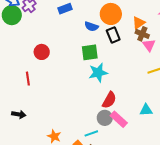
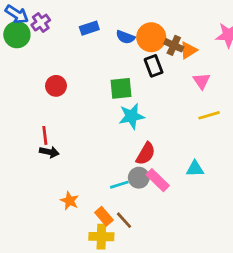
blue semicircle: (91, 26) -> (125, 37), moved
brown cross: (142, 34) -> (174, 45), moved
red line: (28, 79) -> (45, 135), moved
black arrow: (19, 114) -> (49, 152), moved
cyan line: (91, 133) -> (119, 185), moved

